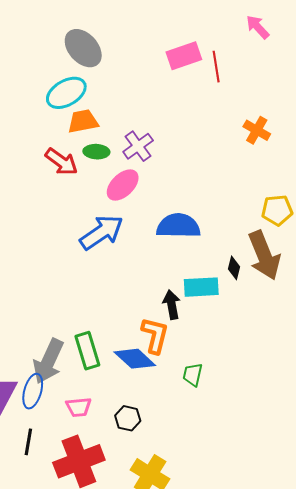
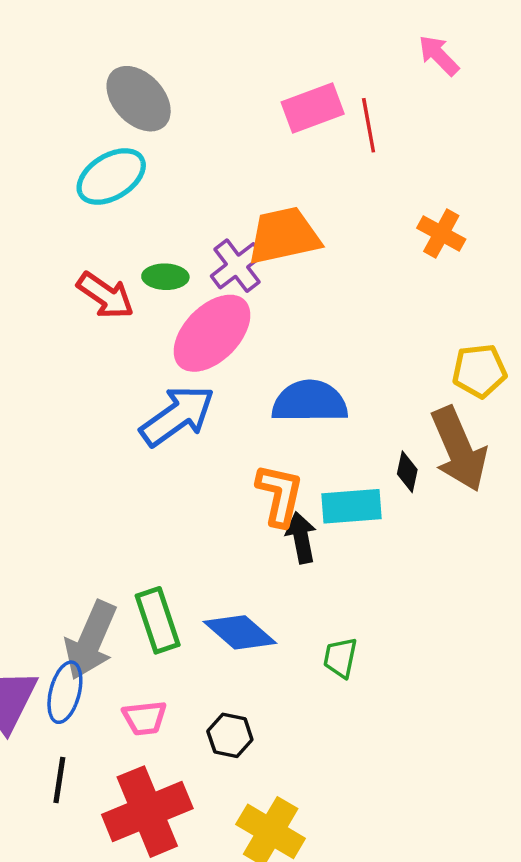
orange trapezoid: (83, 121) -> (284, 236), moved, size x1.4
pink ellipse: (123, 185) -> (212, 333), size x1.4
orange L-shape: (155, 335) -> (280, 495), moved

